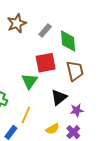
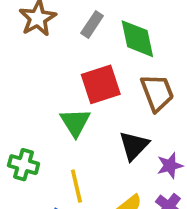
yellow line: (26, 115) -> (76, 186), turned -30

